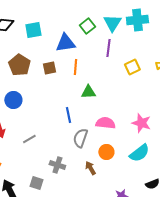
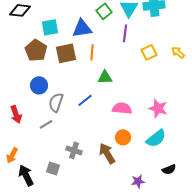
cyan square: (33, 30) -> (50, 27), moved
brown square: (49, 68) -> (66, 53), size x1.5
blue circle: (13, 100) -> (39, 85), moved
blue line: (68, 115) -> (85, 100), turned 63
gray semicircle: (80, 138) -> (56, 102), moved
brown arrow: (90, 168) -> (107, 153), size x1.5

